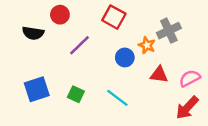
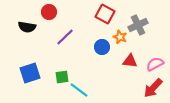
red square: (114, 17) -> (105, 14), moved
green square: (76, 94) -> (62, 77), turned -32
cyan line: (117, 98) -> (79, 90), moved

